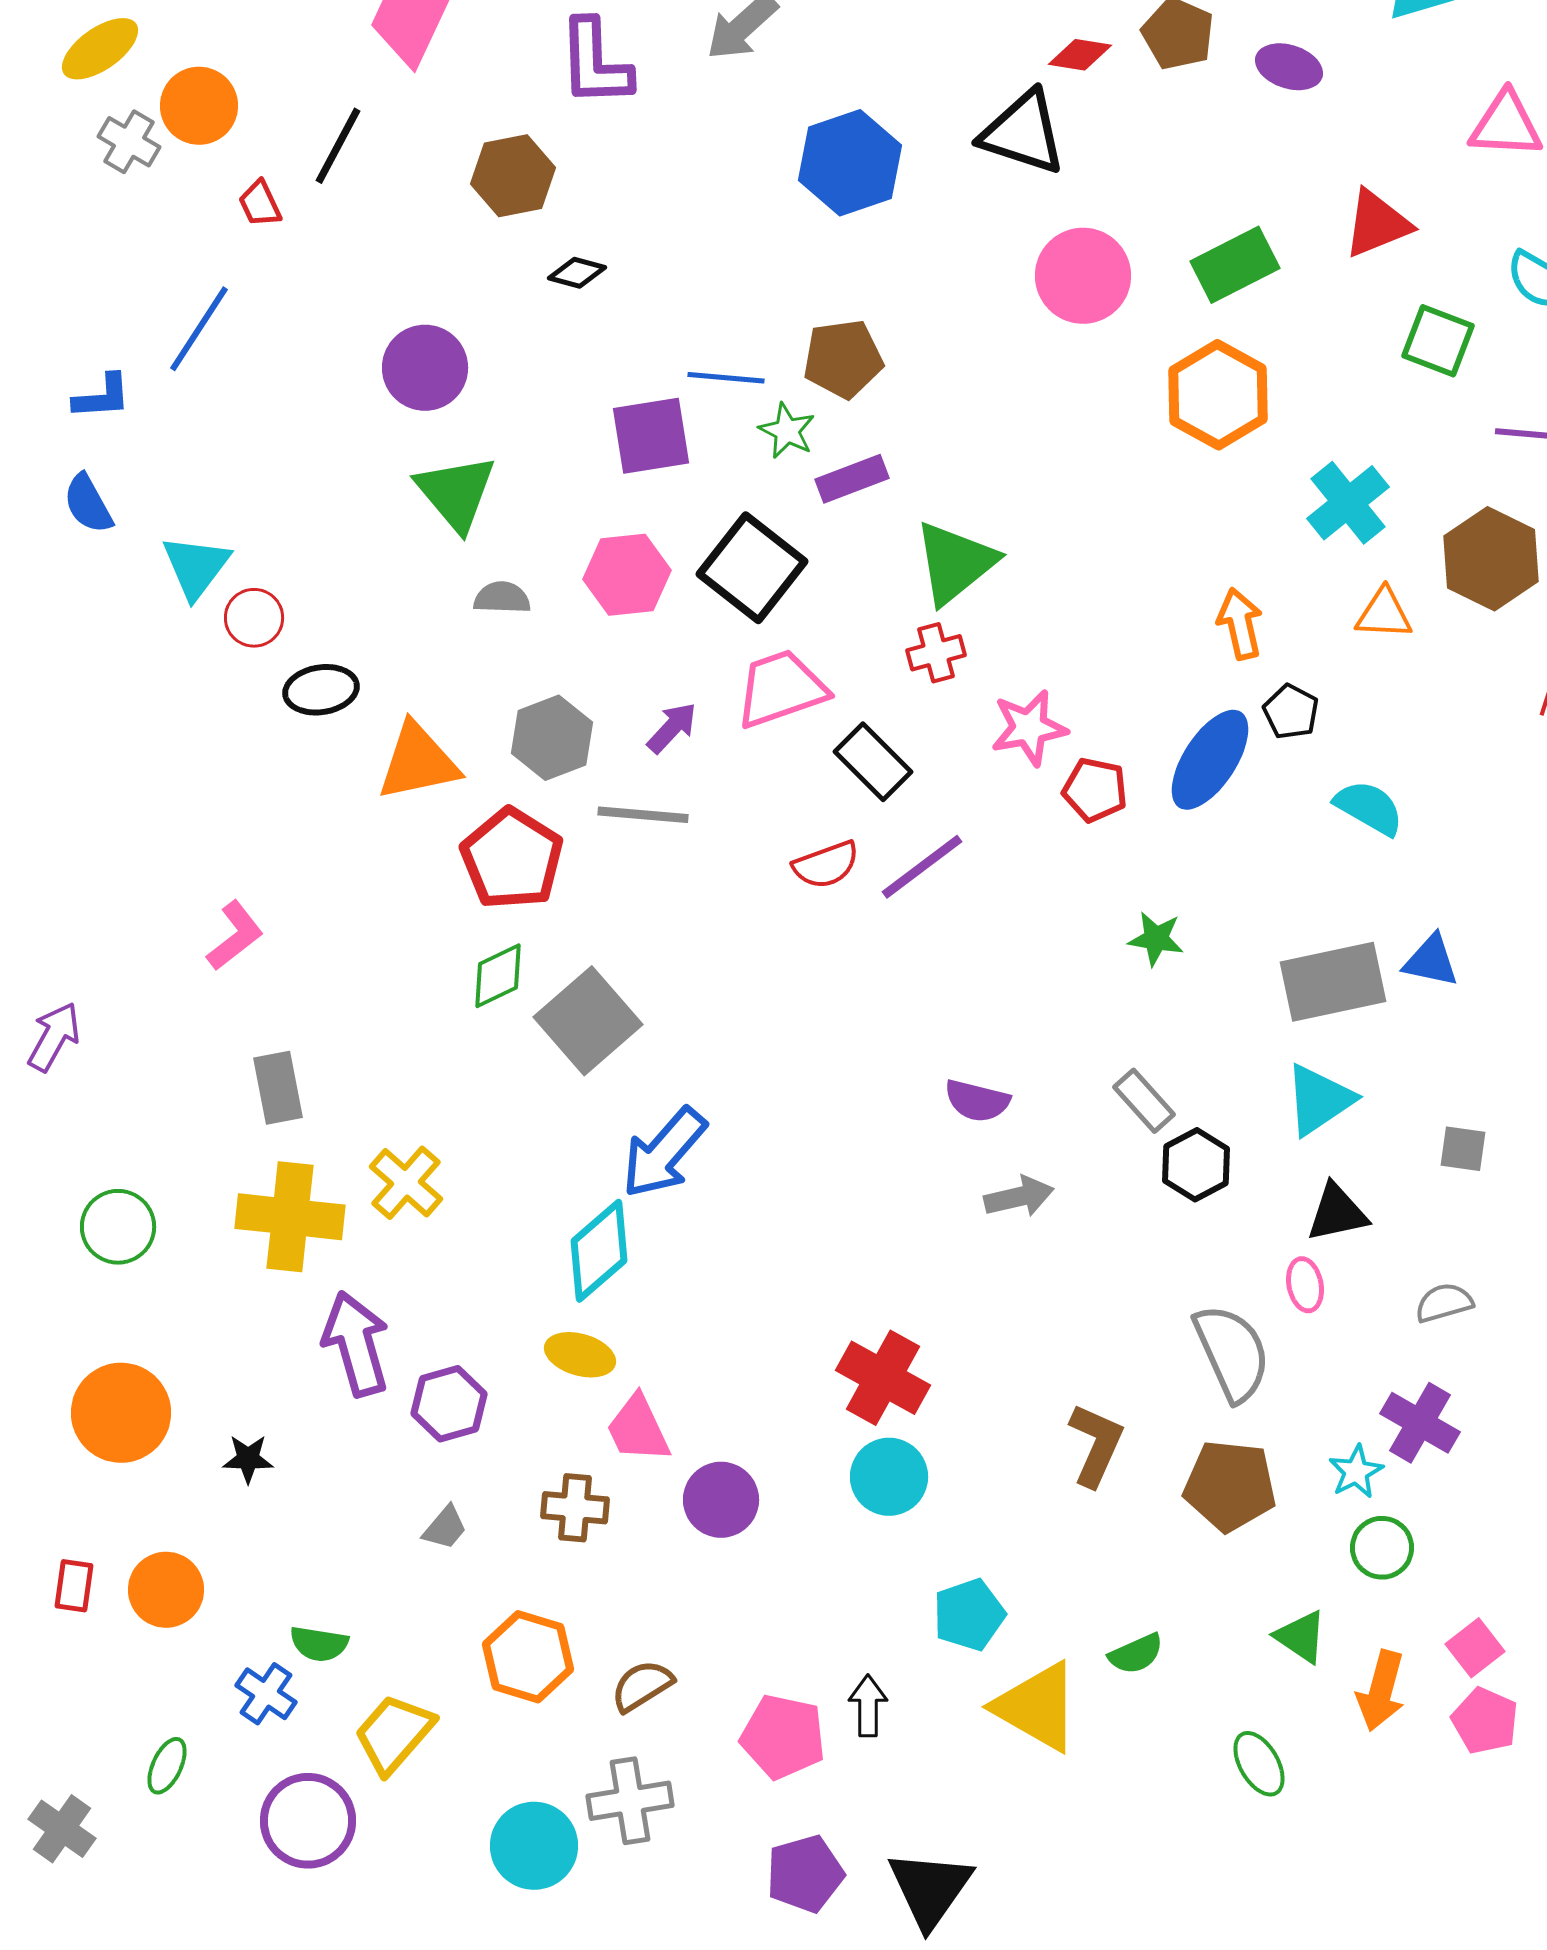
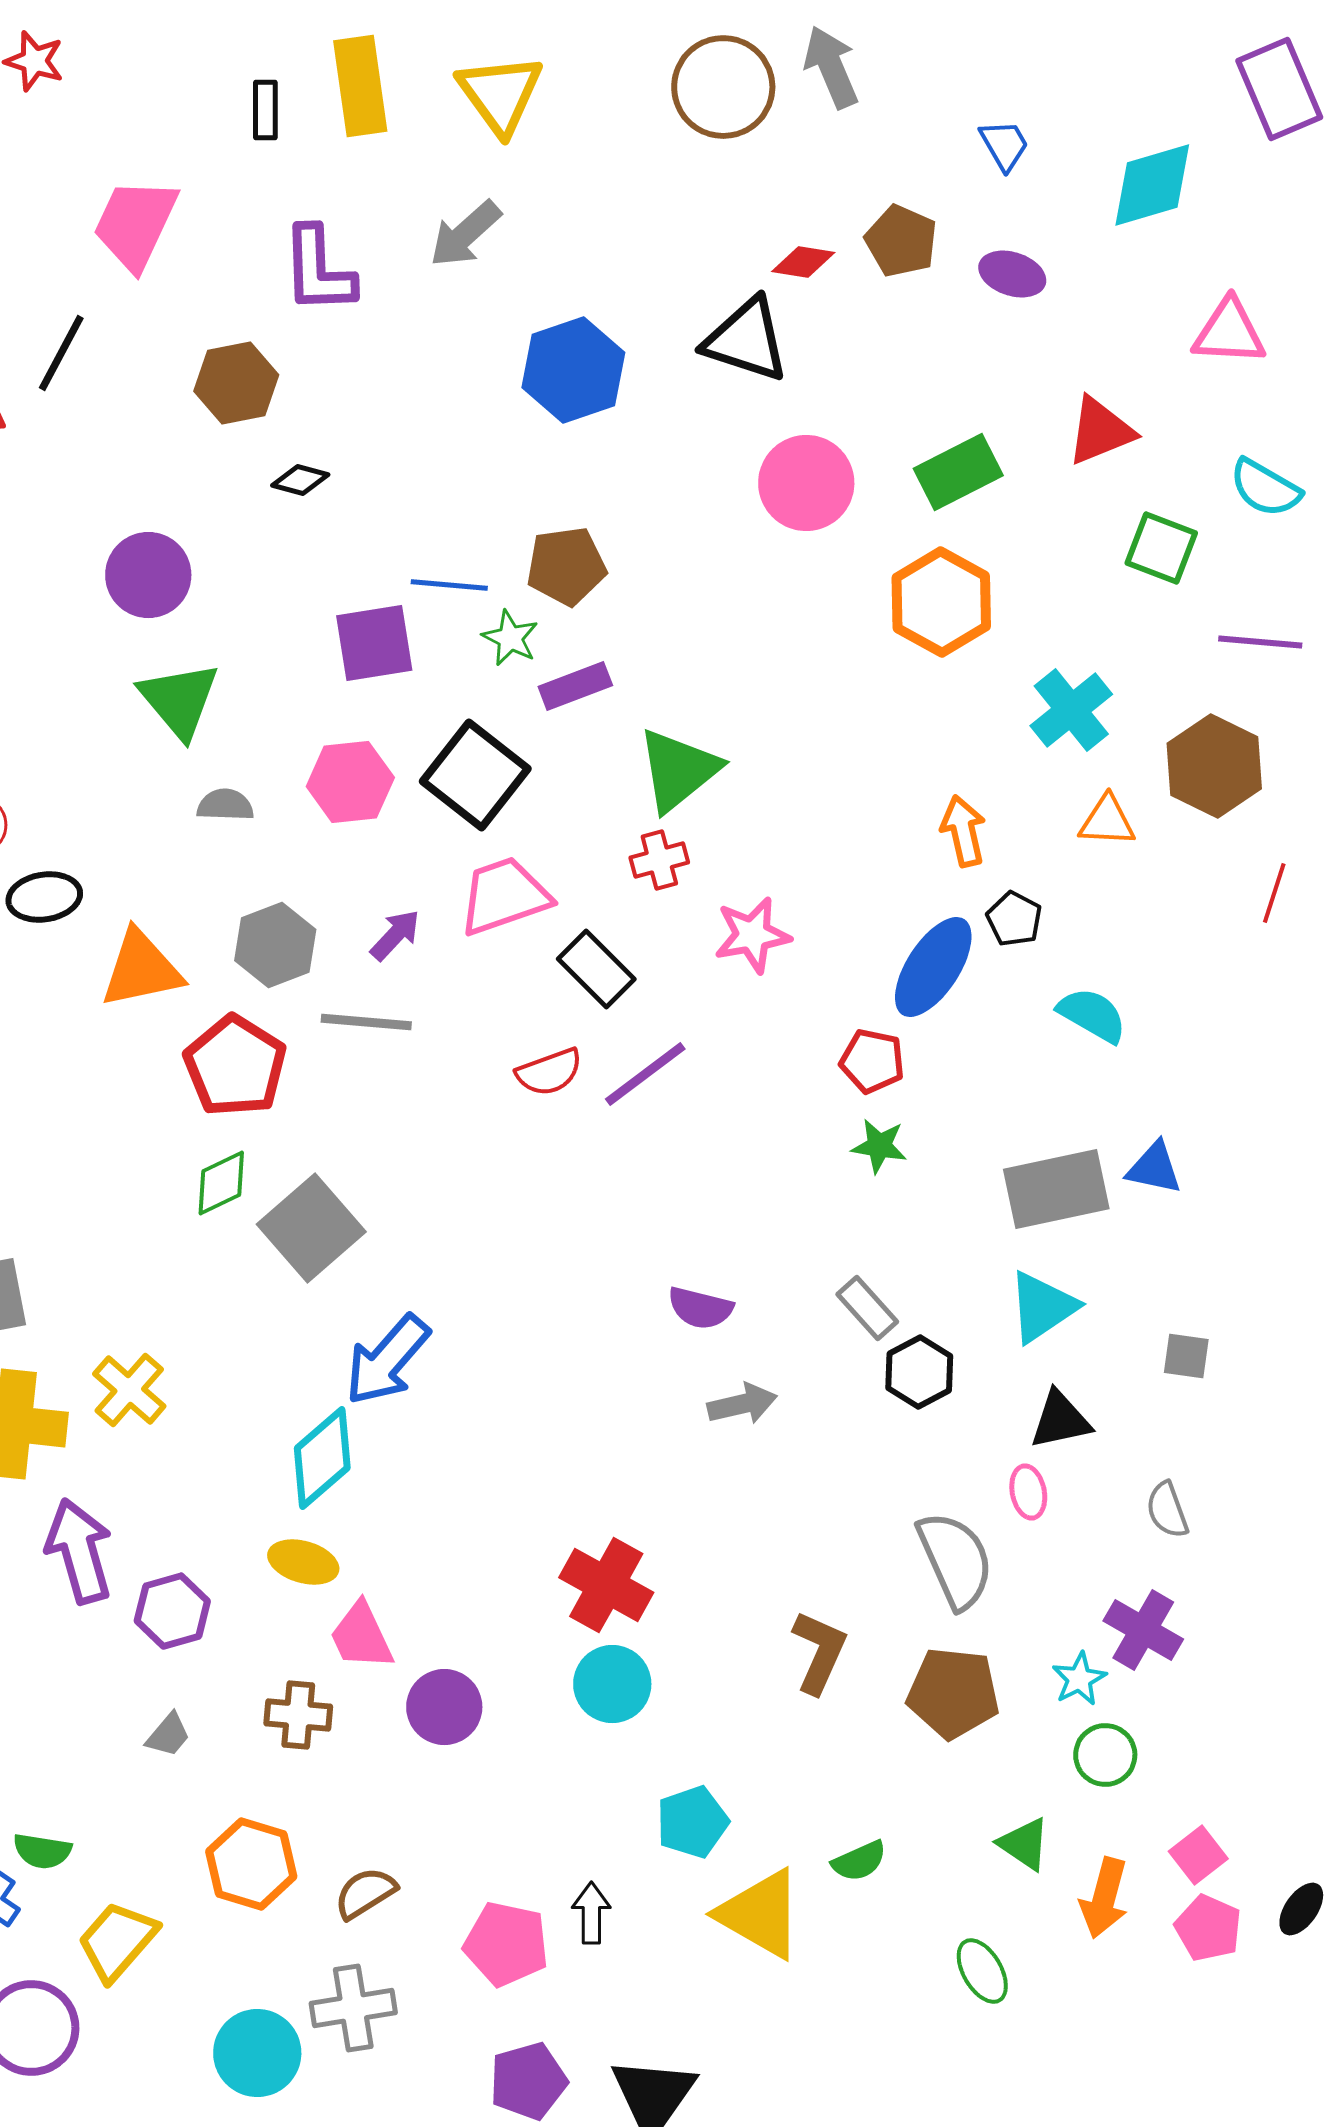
red pentagon: (1095, 790) -> (872, 1061), moved
gray semicircle: (1444, 1303) -> (1167, 1510), turned -94

